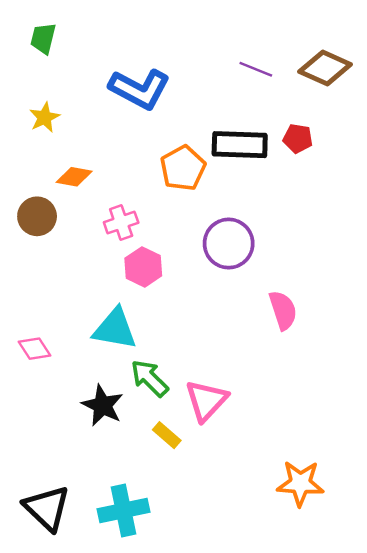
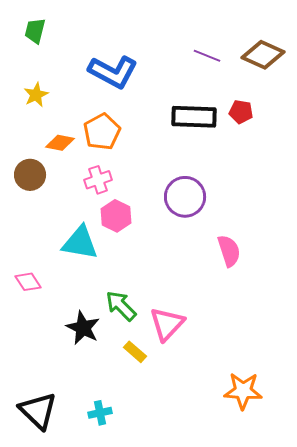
orange pentagon: (183, 168) -> (102, 132), moved
cyan triangle: (115, 329) -> (80, 243), moved
cyan cross: (124, 511) -> (100, 413), size x0.6

